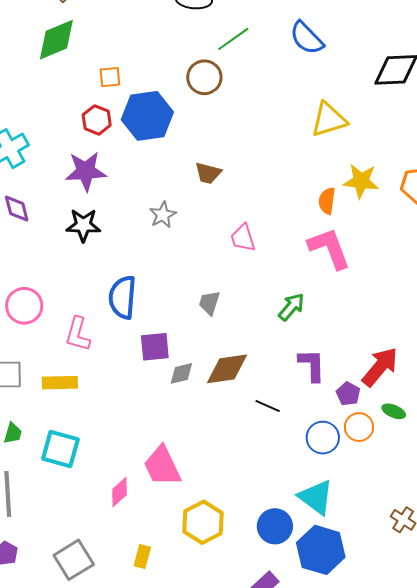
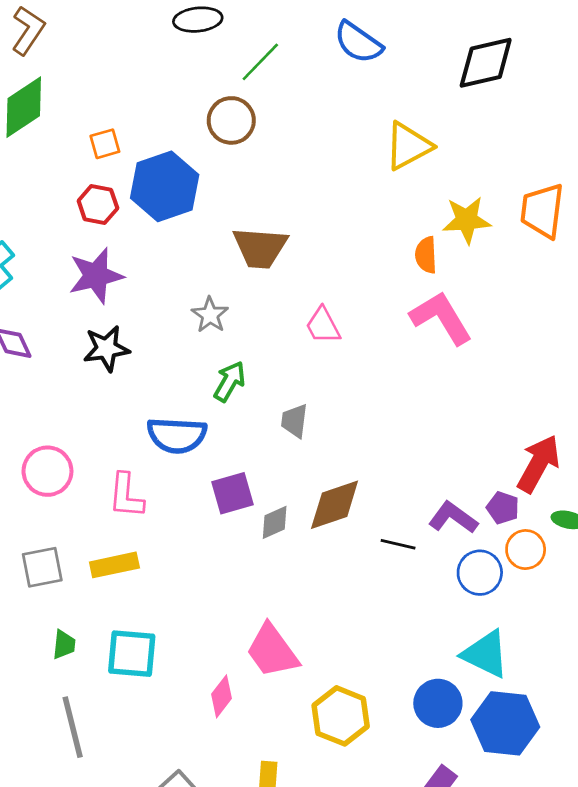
brown trapezoid: (208, 173) -> (260, 248), size x1.5
blue semicircle: (123, 297) -> (177, 435), turned -81
green arrow: (291, 307) -> (229, 381), moved
purple L-shape: (312, 365) -> (453, 518), moved, turned -42

